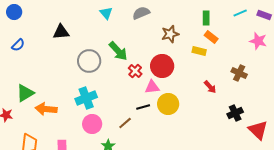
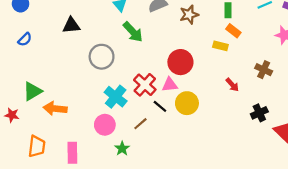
brown star: (170, 34) -> (189, 15), moved
green arrow: (118, 51) -> (133, 32), moved
red cross: (135, 71) -> (145, 85), moved, size x1.5
cyan cross: (86, 98) -> (116, 97), moved, turned -30
black line: (143, 107) -> (160, 106), turned 56

